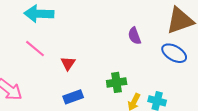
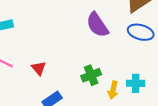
purple semicircle: (134, 36) -> (97, 25), size x1.5

